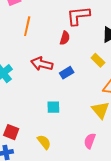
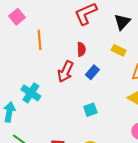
red semicircle: (65, 38) -> (81, 49), moved
red arrow: (42, 64) -> (65, 72), turned -60

